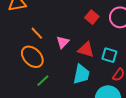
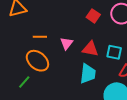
orange line: (37, 33) -> (40, 37), turned -40
green line: (43, 81) -> (24, 82), moved

